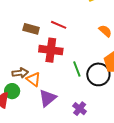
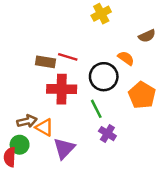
brown rectangle: (31, 29) -> (46, 62), moved
black circle: (98, 74) -> (104, 77), moved
purple cross: (80, 109) -> (107, 134), moved

